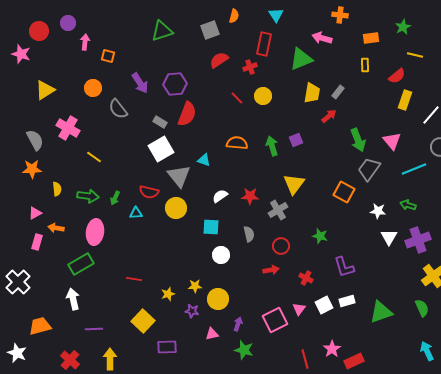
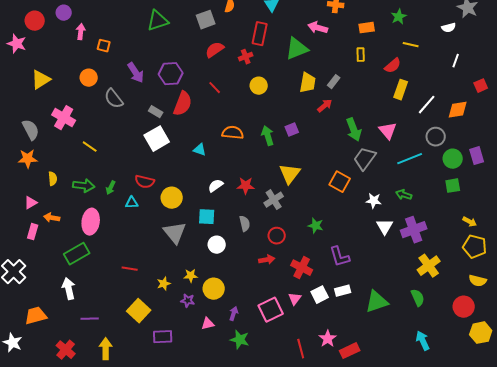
red line: (237, 98) -> (215, 88), moved
gray triangle: (179, 176) -> (175, 233), moved
red cross: (306, 278) -> (302, 268), size x1.5

